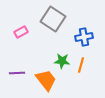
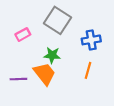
green star: (62, 61) -> (52, 55), moved
orange trapezoid: (46, 80) -> (45, 74), moved

